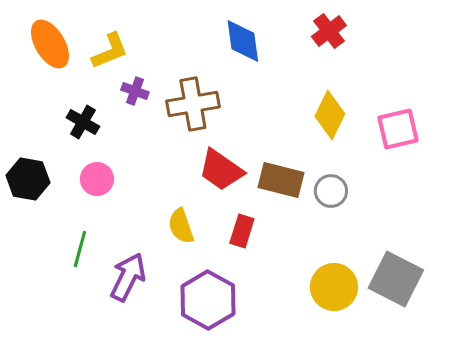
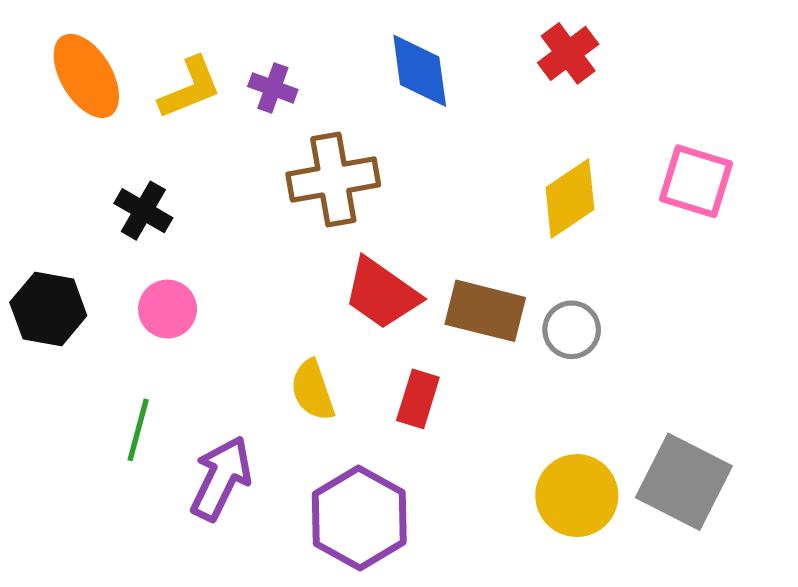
purple cross: (135, 91) -> (273, 88), moved
yellow diamond: (330, 115) -> (570, 199), turned 30
pink square: (398, 129) -> (696, 181), moved, turned 30

